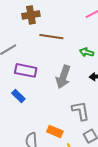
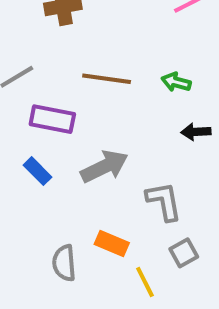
brown line: (51, 37) -> (107, 79), moved
gray arrow: (63, 77) -> (104, 167), moved, turned -135

